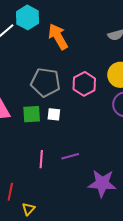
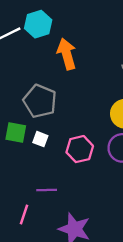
pink hexagon: (84, 84) -> (80, 149), moved
pink line: (41, 159) -> (24, 215), moved

